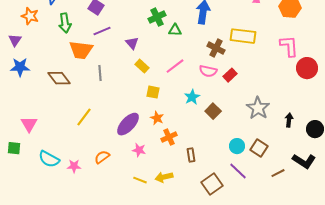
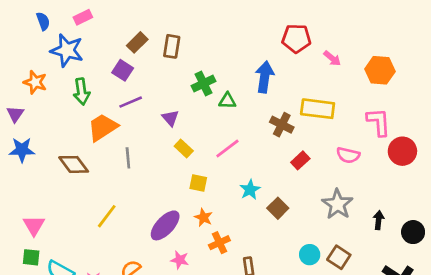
orange trapezoid: (81, 50) -> (103, 127), turned 140
pink semicircle: (208, 71) -> (348, 155), moved
green square: (14, 148) -> (31, 257), moved

